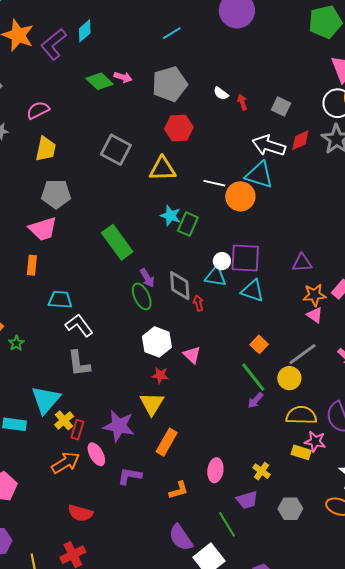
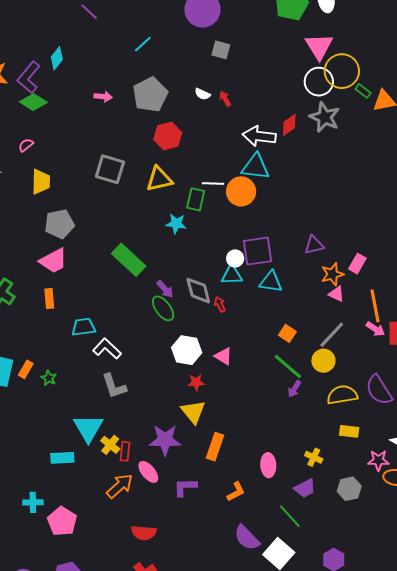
green diamond: (100, 81) -> (33, 102), moved
gray square: (281, 106) -> (221, 50), moved
pink semicircle: (38, 110) -> (26, 145), size x0.7
green rectangle: (188, 224) -> (196, 199), moved
pink star: (315, 441) -> (378, 460), moved

